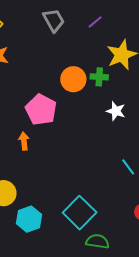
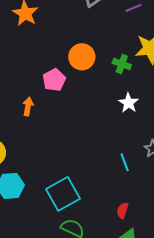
orange circle: (73, 79) -> (82, 57), moved
pink pentagon: (41, 110) -> (54, 80), size x0.7

